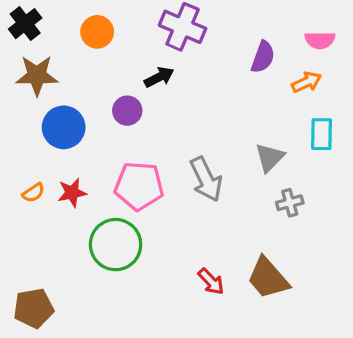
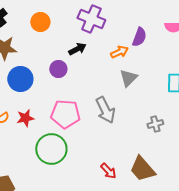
orange arrow: (306, 82) -> (119, 52), moved
gray triangle: (270, 157) -> (128, 78), moved

